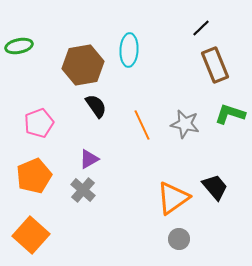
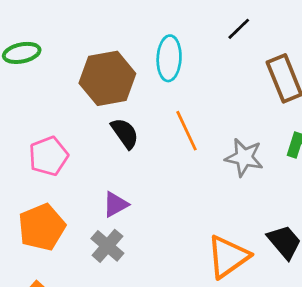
black line: (201, 28) -> (239, 29), moved
orange line: (142, 125) -> (186, 131), moved

